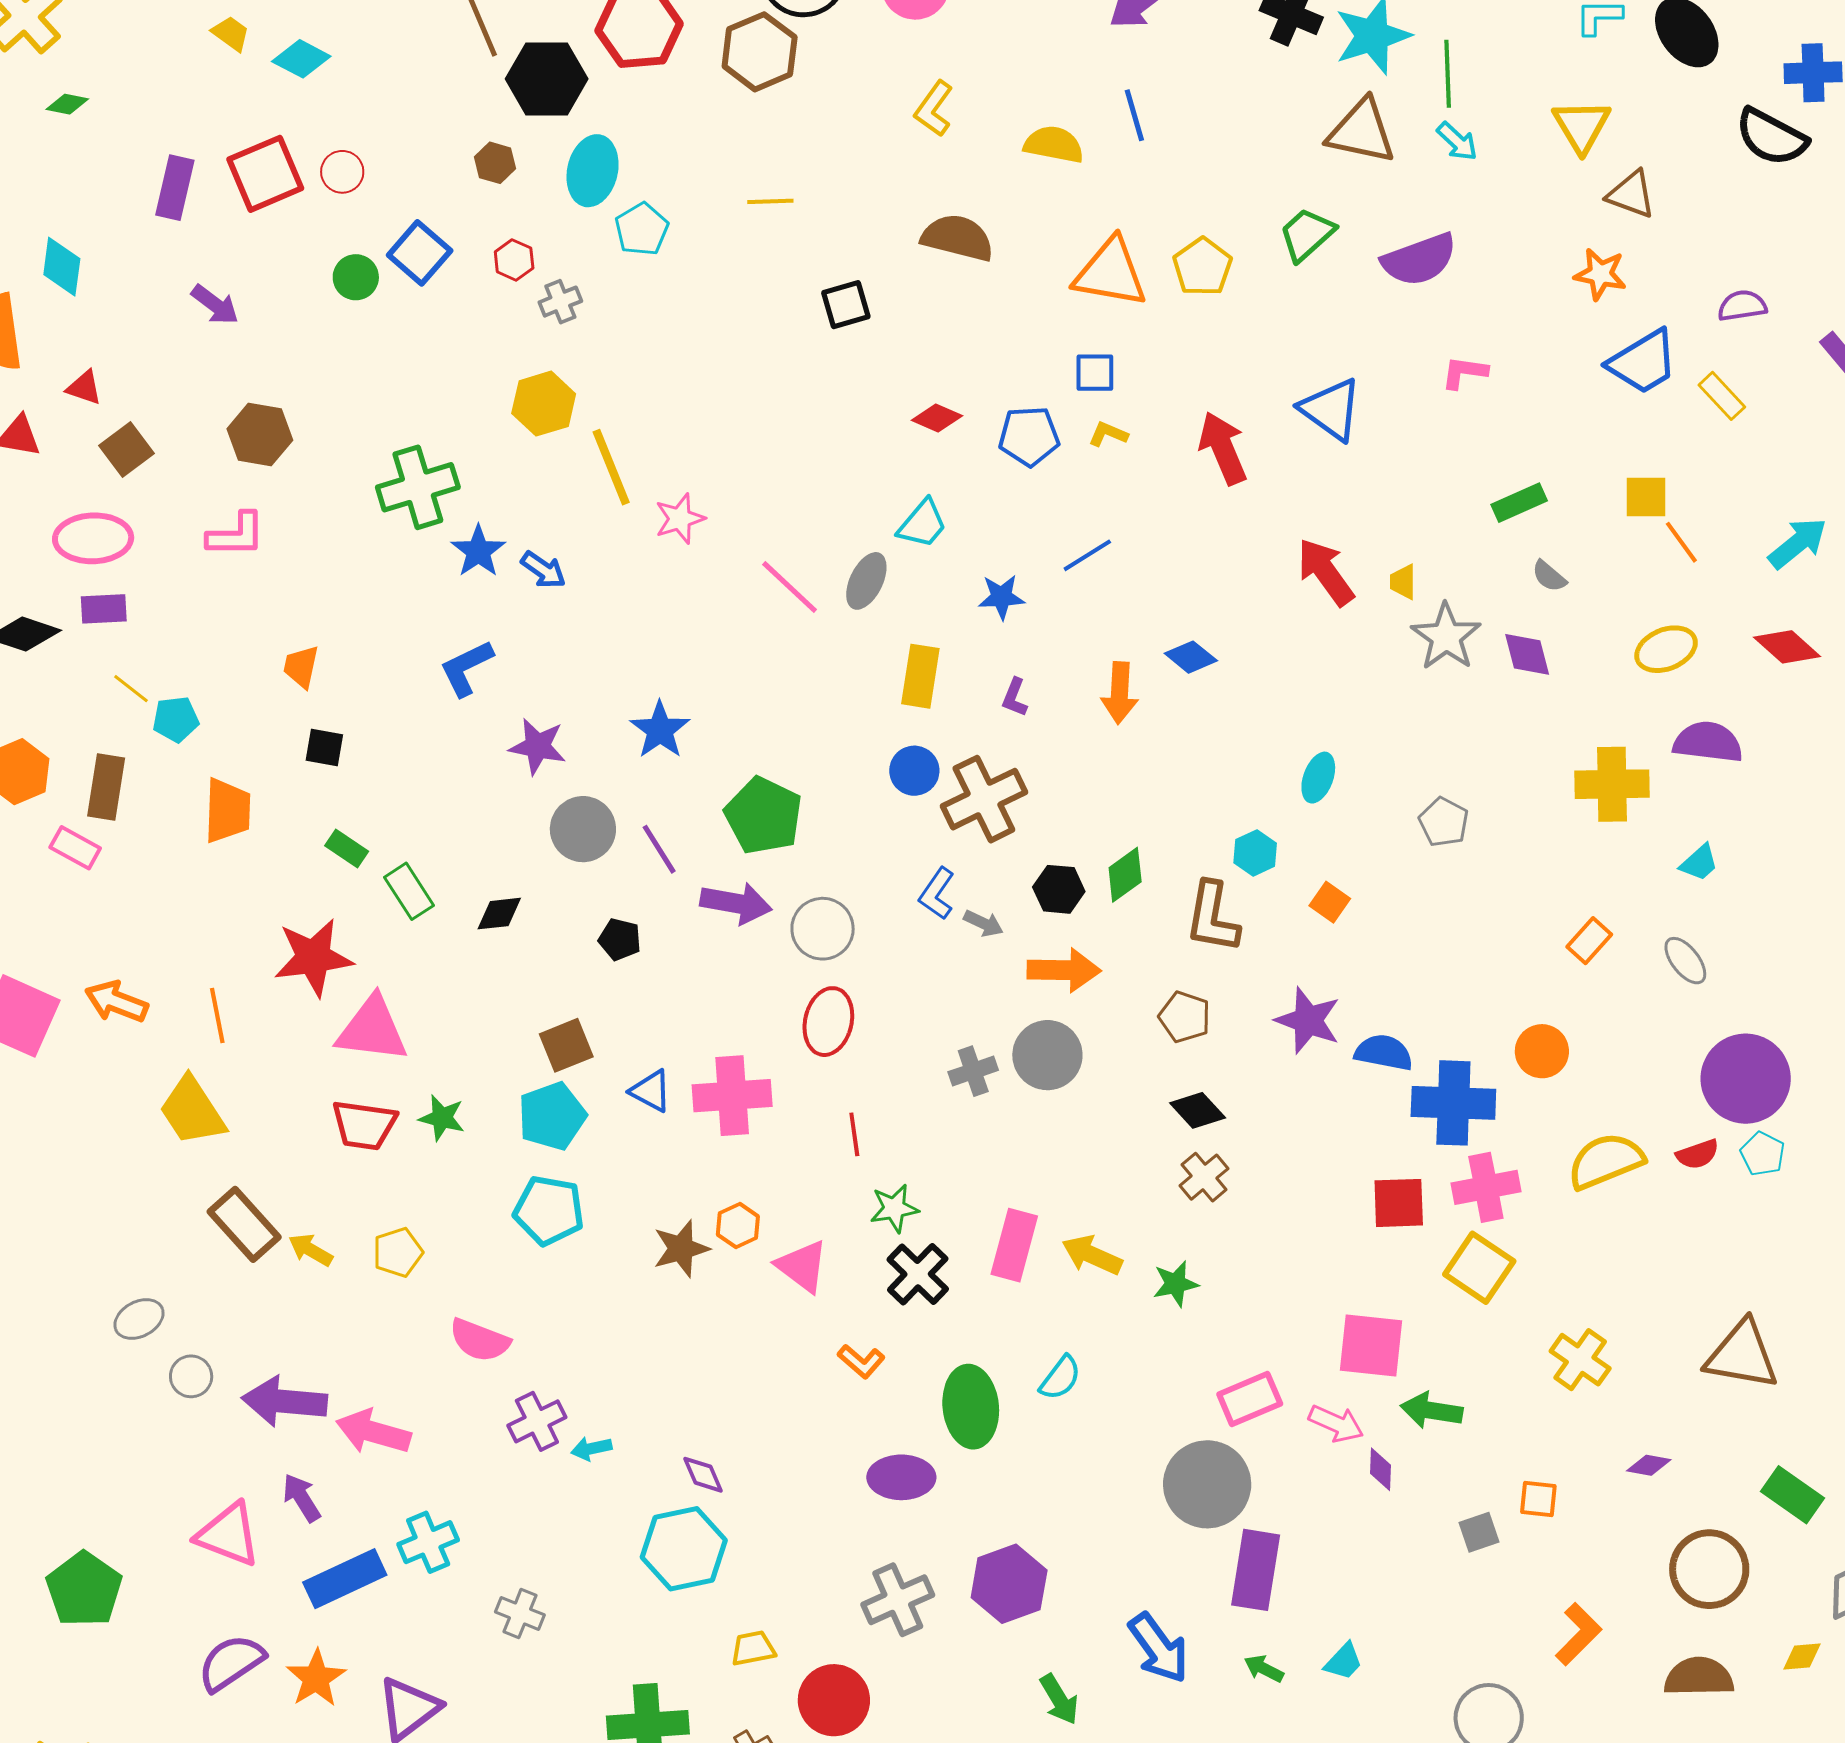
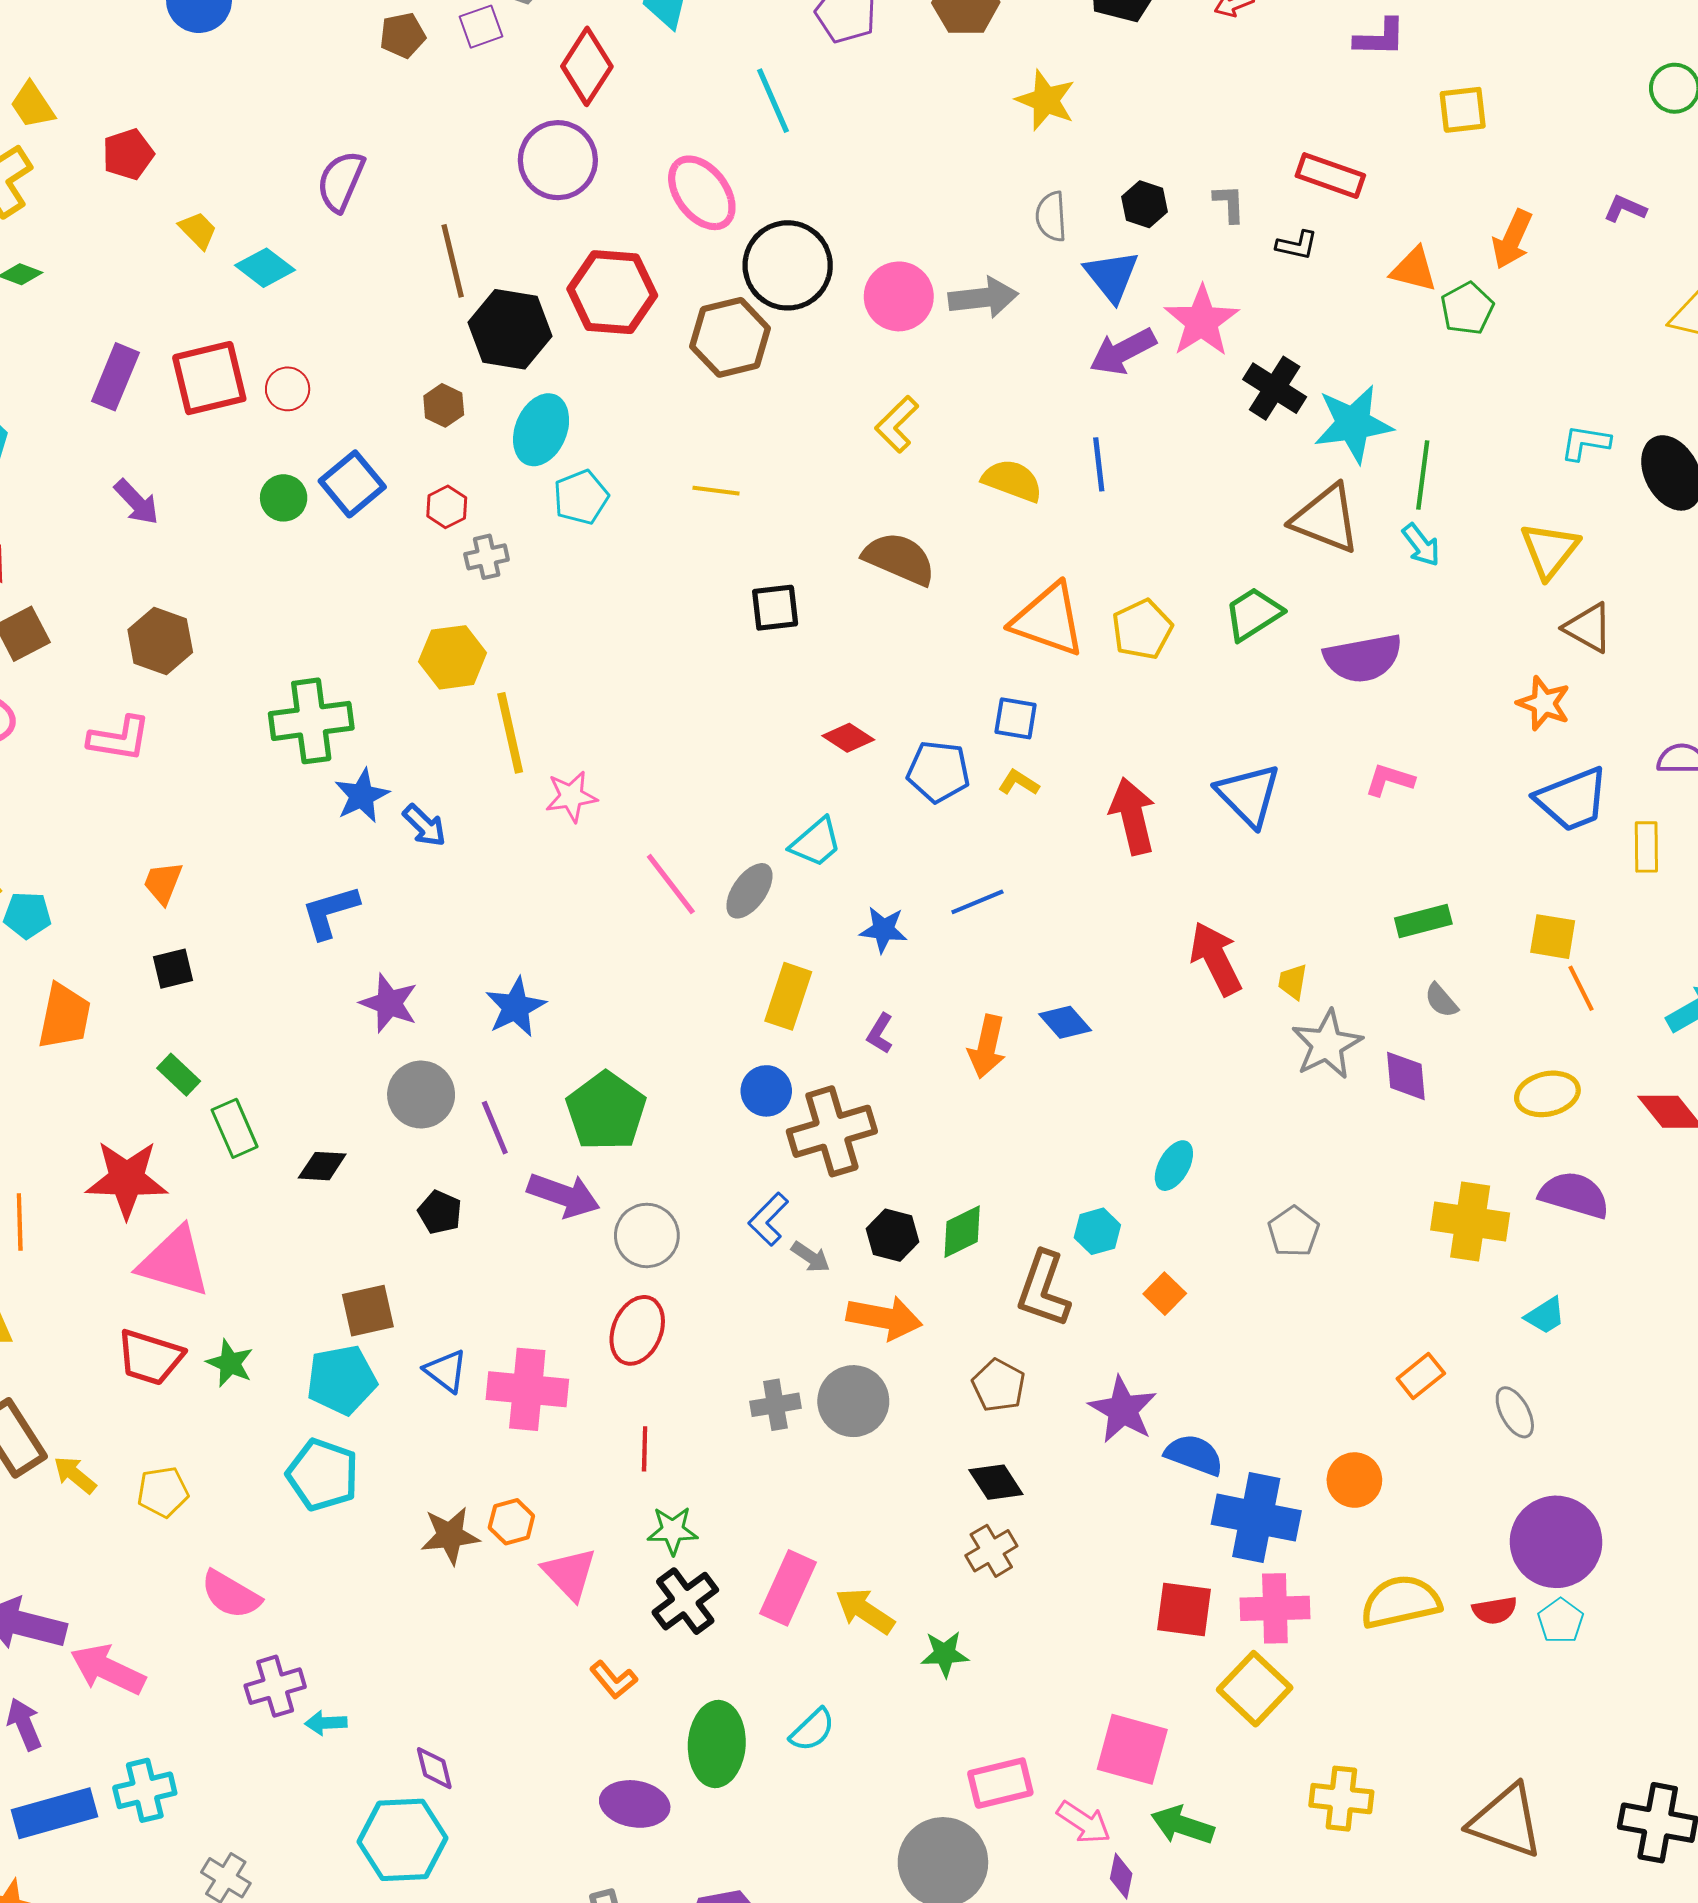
yellow rectangle: (1722, 396) -> (1646, 847), turned 33
black square: (324, 748) -> (173, 969), turned -33
yellow cross: (1580, 1360) -> (1341, 1799), turned -38

